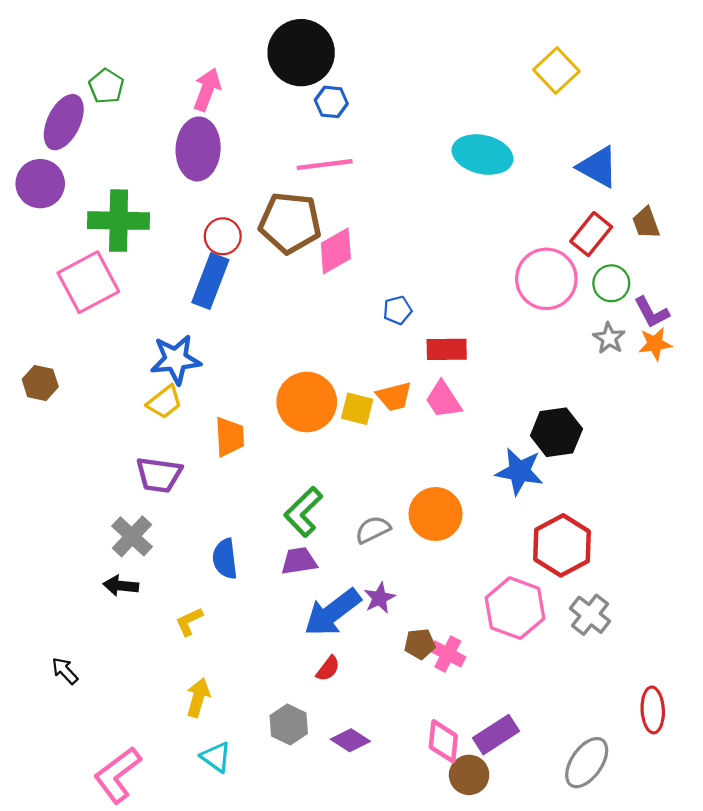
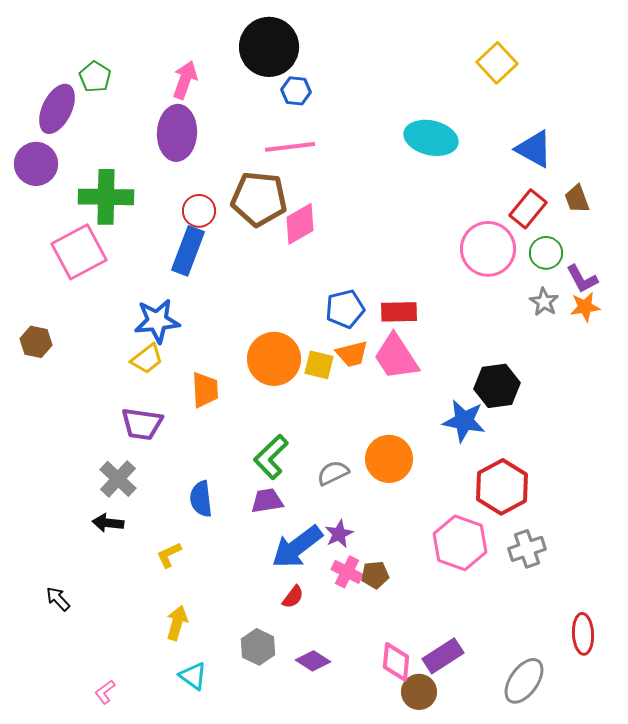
blue pentagon: (397, 310) -> (345, 309), moved, size x1.5
pink trapezoid: (443, 400) -> (396, 357), size x1.4
gray cross: (590, 615) -> (527, 549), turned 33
pink cross: (448, 654) -> (347, 572), moved
pink L-shape: (117, 775) -> (105, 692), size x0.5

